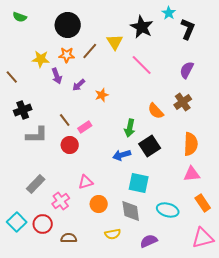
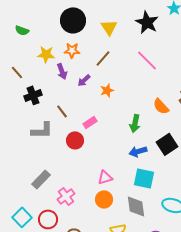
green semicircle: (20, 17) -> (22, 30), moved
yellow triangle: (115, 42) -> (109, 27), moved
brown line: (90, 51) -> (103, 58), moved
black cross: (23, 110) -> (33, 95), moved
brown line: (65, 120) -> (62, 111), moved
black square: (150, 146) -> (167, 144), moved
blue arrow: (122, 155) -> (138, 151), moved
pink triangle: (86, 182) -> (105, 177), moved

